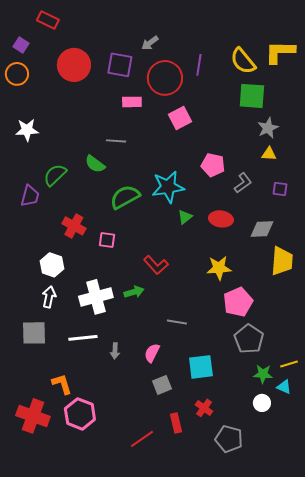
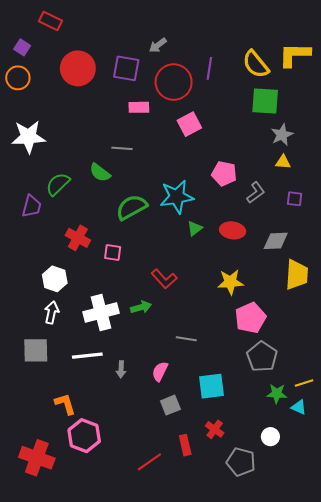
white star: (27, 130) -> (28, 137), size x1.4
white circle: (262, 403) -> (270, 437), moved
red cross: (33, 416) -> (37, 458), moved

